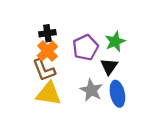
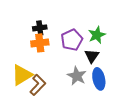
orange cross: (47, 51) -> (40, 43), turned 36
brown L-shape: (44, 70) -> (38, 85), moved, turned -115
yellow triangle: (49, 94) -> (22, 75), moved, turned -40

